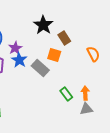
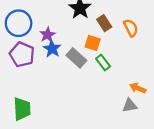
orange semicircle: (93, 54) -> (131, 28), moved
orange arrow: (85, 93) -> (138, 88), moved, turned -64
green rectangle: (66, 94) -> (103, 63), moved

